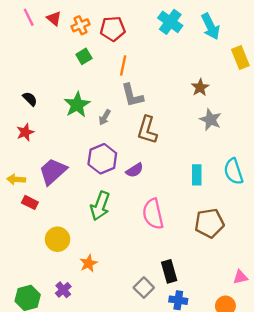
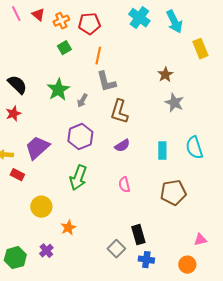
black semicircle: (30, 99) -> (17, 85), size x1.5
purple semicircle: (135, 170) -> (122, 146), moved
pink semicircle: (153, 214) -> (124, 185), size x0.6

